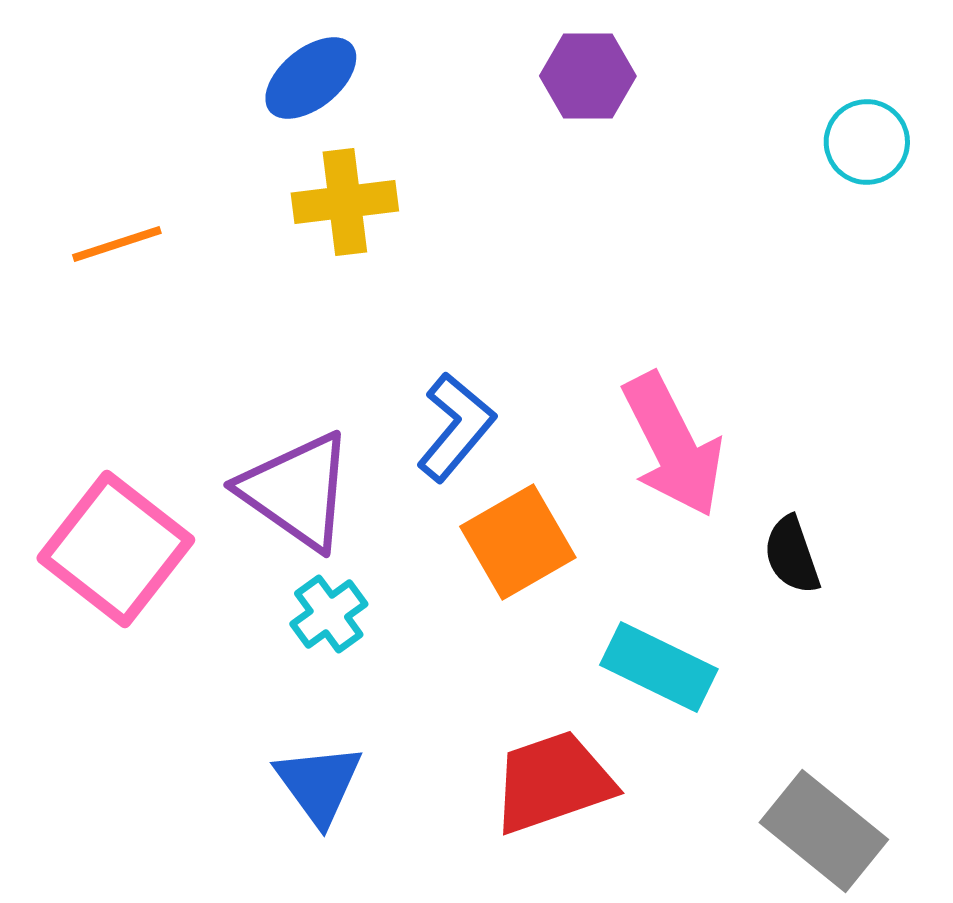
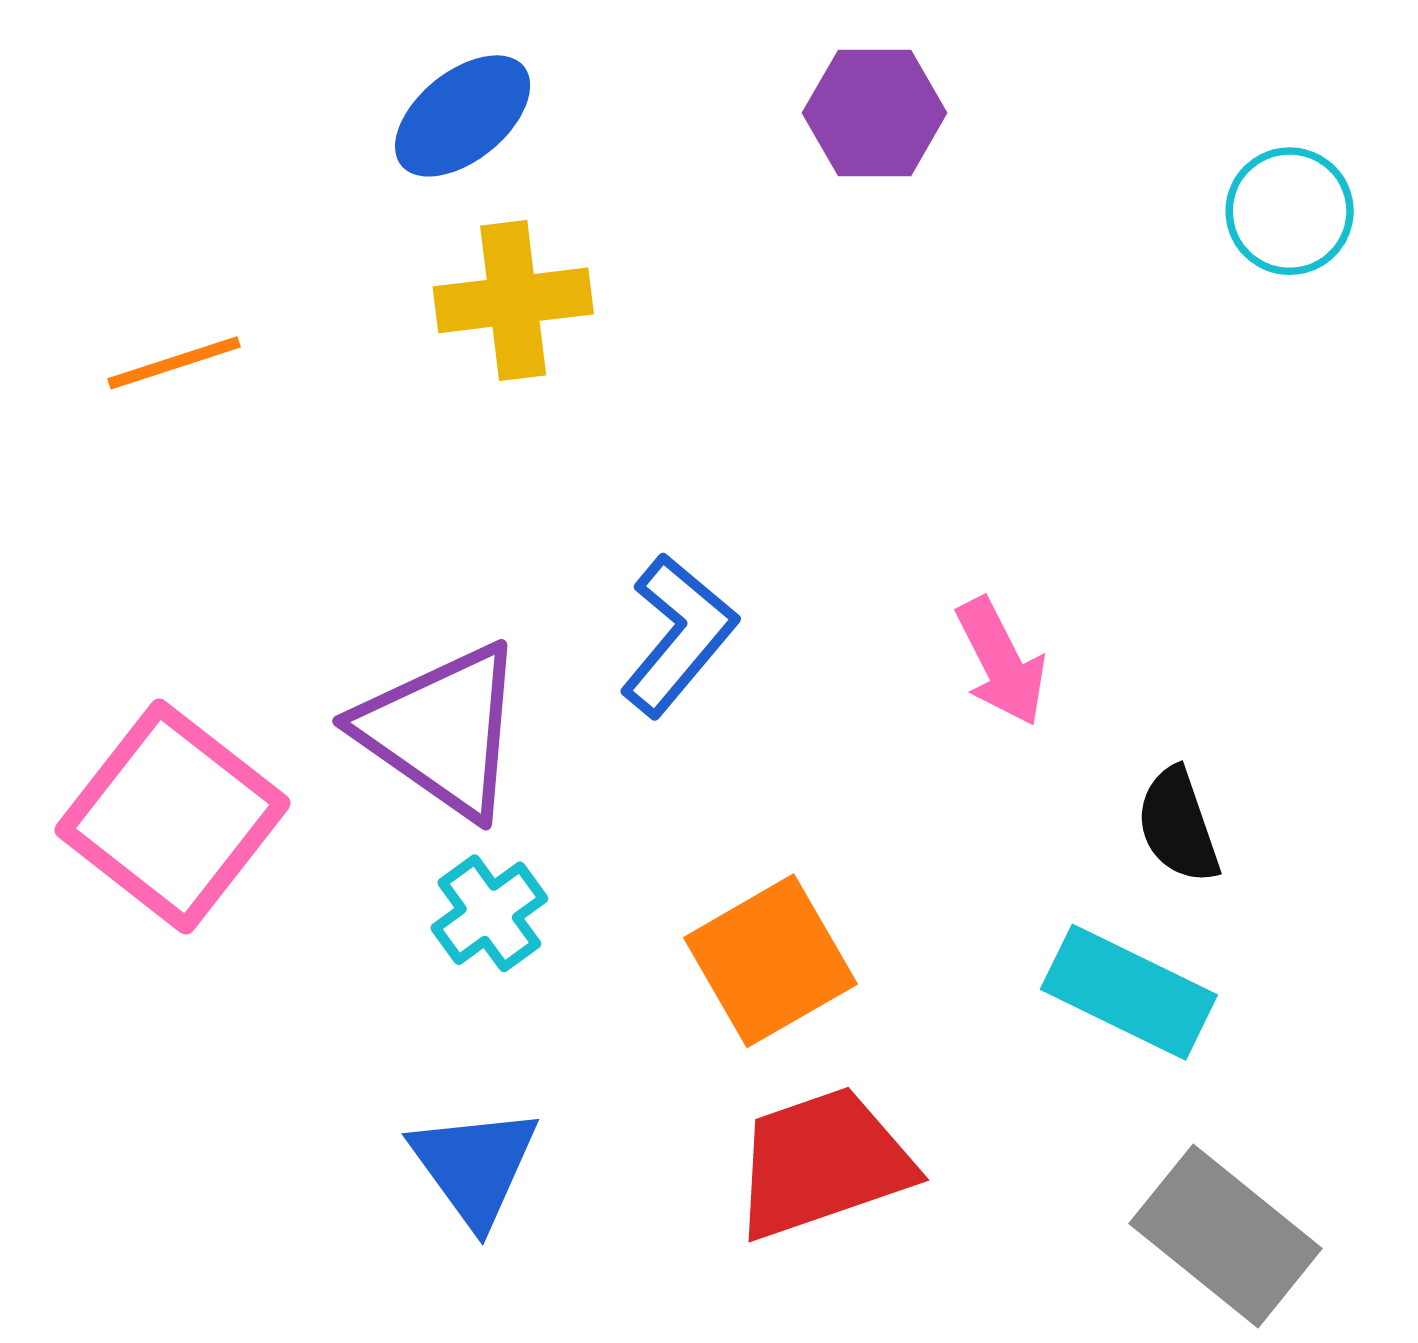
pink arrow: (673, 445) -> (1001, 662), size x0.6
orange square: (518, 542) -> (770, 961), moved
cyan rectangle: (659, 667) -> (1129, 992), moved

